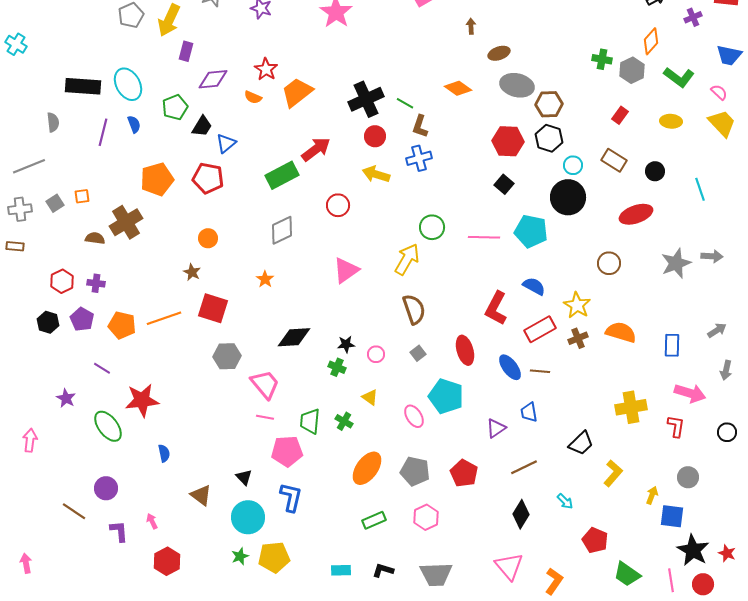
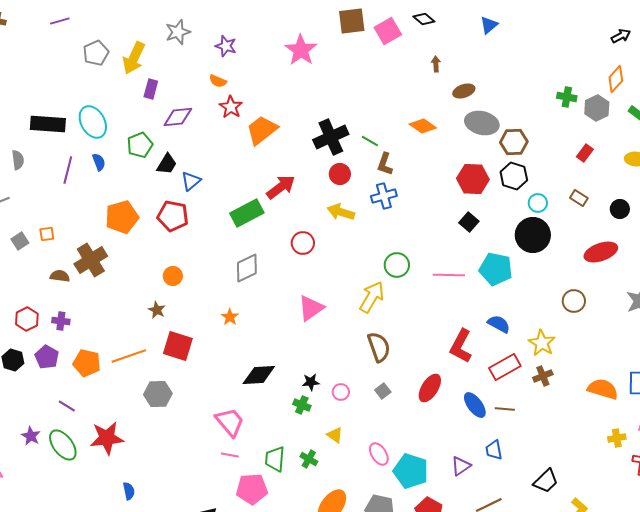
orange semicircle: (253, 97) -> (218, 81), moved
brown rectangle: (614, 160) -> (579, 198), size x0.7
orange semicircle: (621, 332) -> (603, 389), moved
red ellipse: (465, 350) -> (430, 388), turned 48
gray hexagon: (227, 356) -> (158, 394), moved
cyan pentagon: (446, 396) -> (411, 471), moved
yellow cross: (631, 407) -> (617, 438), moved, size x0.6
green ellipse: (108, 426) -> (63, 445), moved

